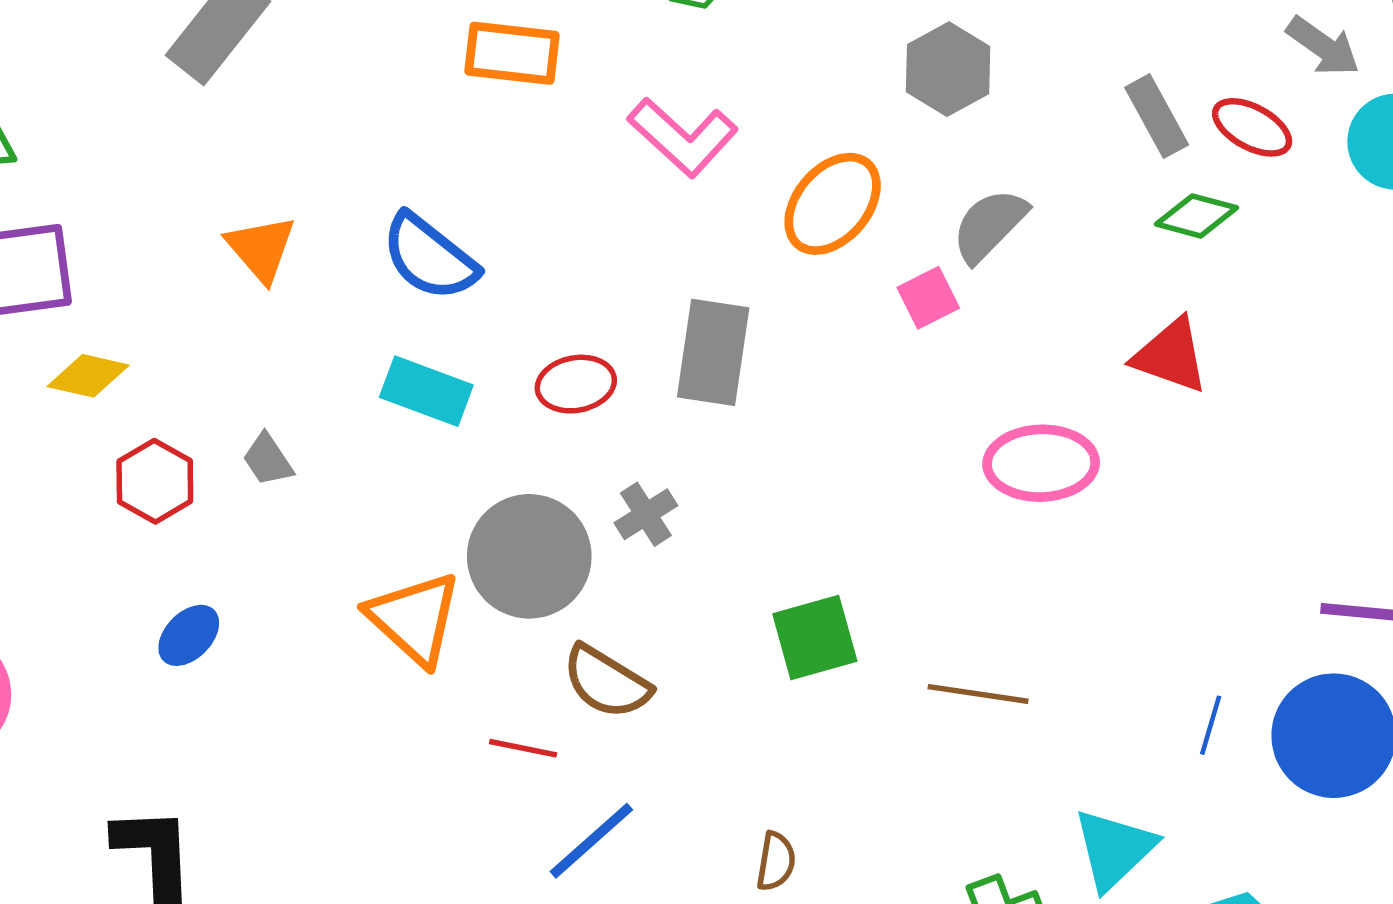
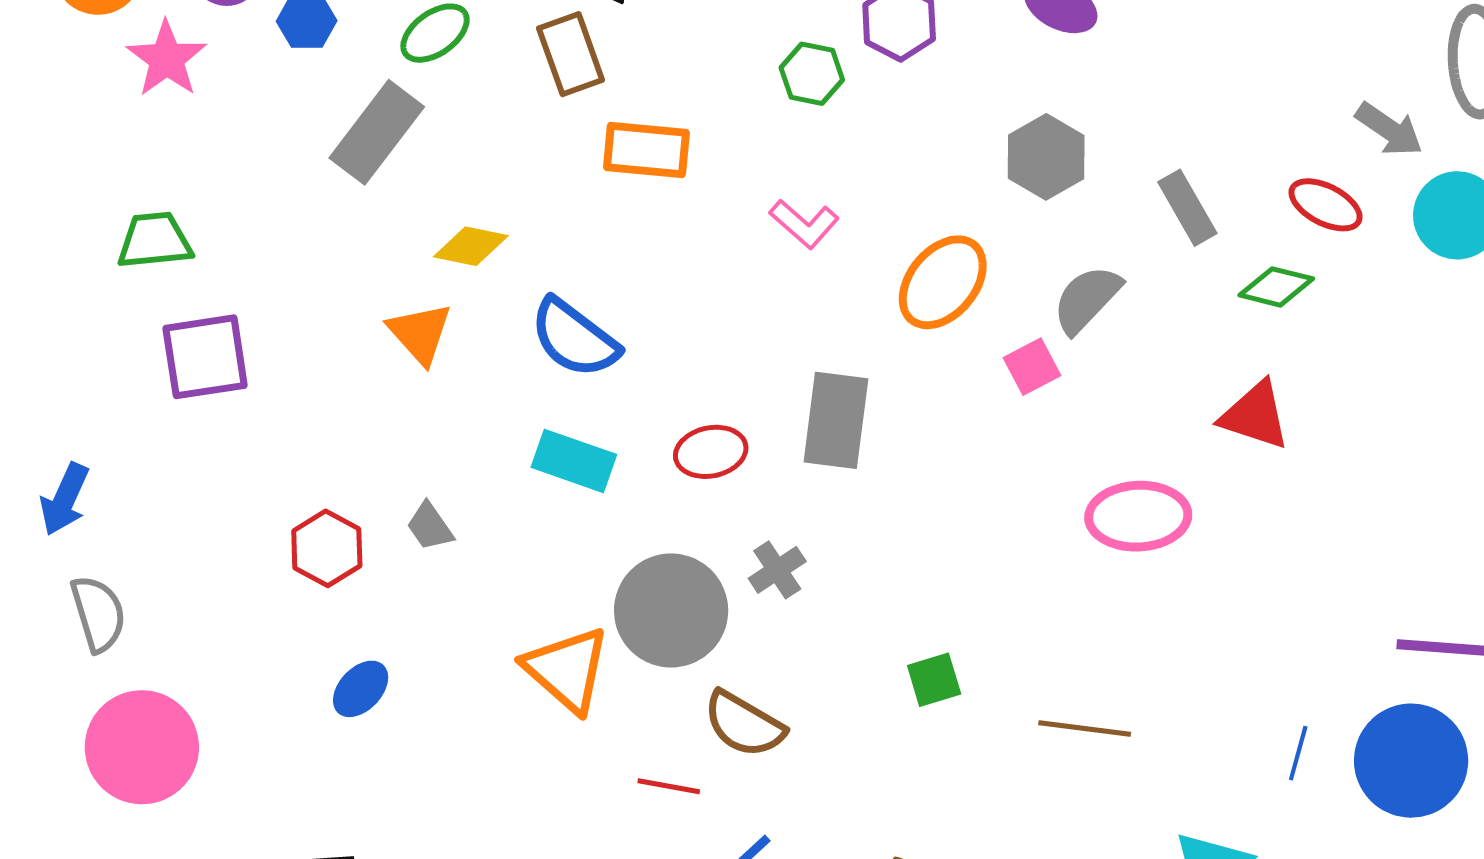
gray rectangle: (1157, 116) -> (1187, 208), moved
pink L-shape: (683, 137) -> (804, 224), size x0.7
yellow diamond: (88, 376) -> (471, 246), moved
green square: (815, 637) -> (934, 680), size x0.7

